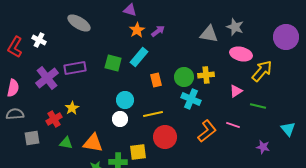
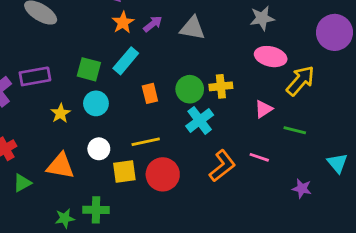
gray star: (235, 27) -> (262, 18), turned -30
gray triangle: (209, 34) -> (193, 28), moved
cyan cross: (191, 99) -> (200, 120), turned 30
cyan circle: (125, 100) -> (96, 103), moved
yellow star: (72, 108) -> (60, 113), moved
green triangle: (66, 143) -> (22, 183), turned -40
orange triangle: (93, 143) -> (60, 166), moved
yellow square: (138, 152) -> (124, 172), moved

